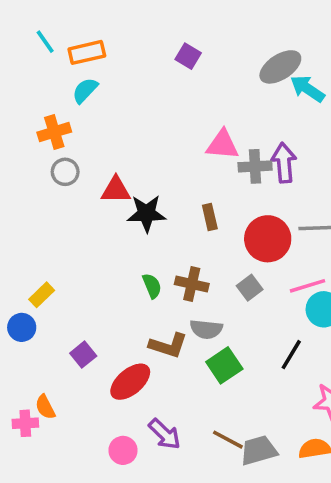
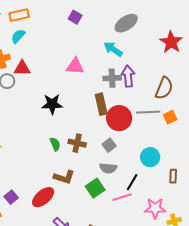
cyan arrow: (307, 89) -> (113, 49), moved
pink triangle: (222, 145) -> (75, 66), moved
red triangle: (116, 190) -> (22, 68), moved
brown rectangle: (210, 217) -> (101, 104), moved, size x1.5
pink line: (307, 286) -> (122, 197), moved
gray semicircle: (206, 329) -> (108, 168), moved
purple square: (83, 355) -> (11, 197), moved

